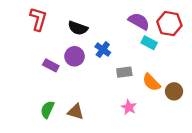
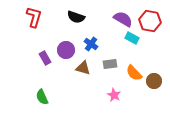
black semicircle: (78, 28) -> (76, 17), moved
purple rectangle: (51, 65) -> (45, 58), turned 32
green semicircle: (47, 109) -> (42, 97), turned -49
brown triangle: (76, 112) -> (83, 68), moved

